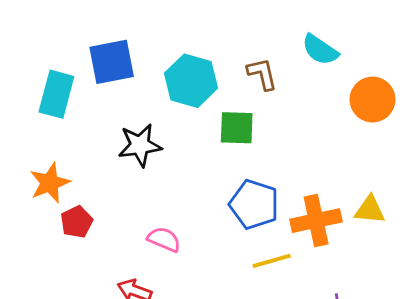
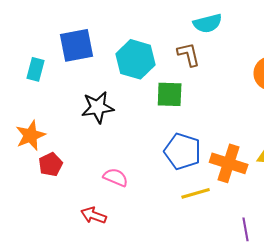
cyan semicircle: (320, 50) -> (208, 23), moved, turned -48
cyan rectangle: (56, 94) -> (36, 69), size x0.7
orange cross: (316, 221) -> (229, 163), turned 30

